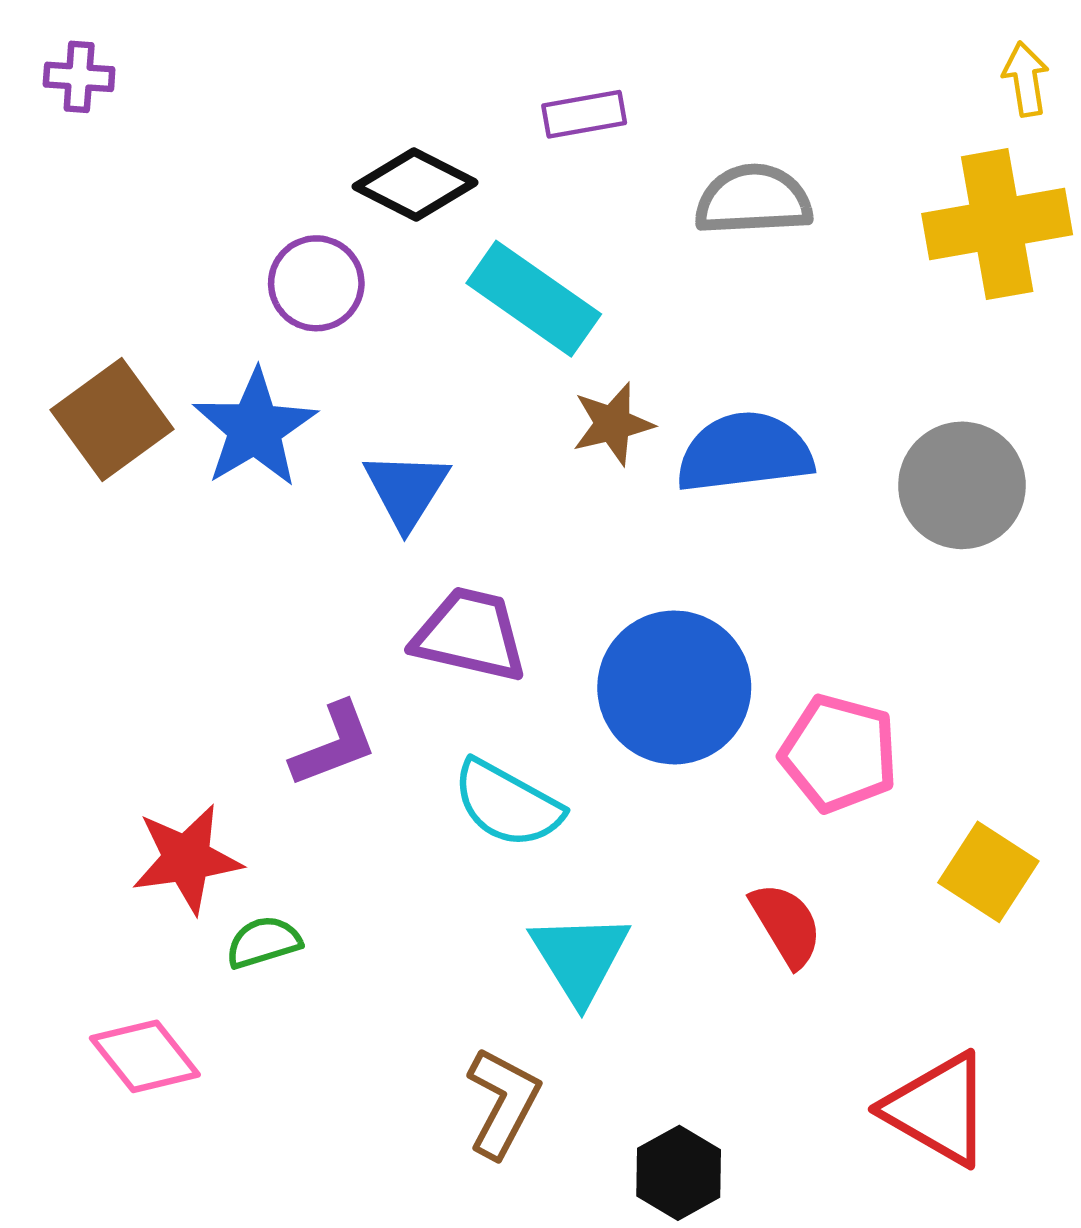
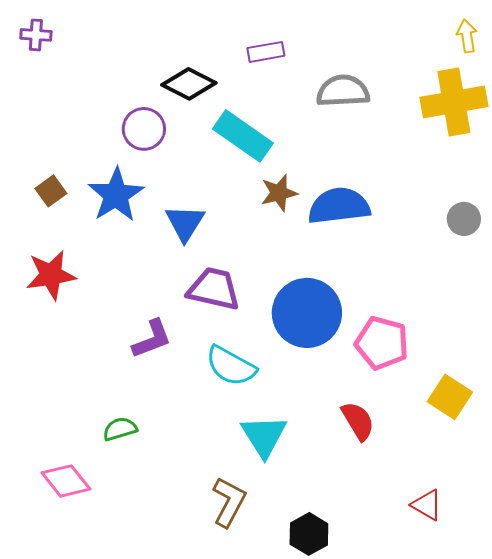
brown square: (112, 419) -> (51, 191), size x0.6
gray circle: (962, 485) -> (464, 219), moved, size x0.6
red star: (187, 859) -> (51, 275), moved
red triangle: (938, 1109) -> (427, 505), size x0.6

